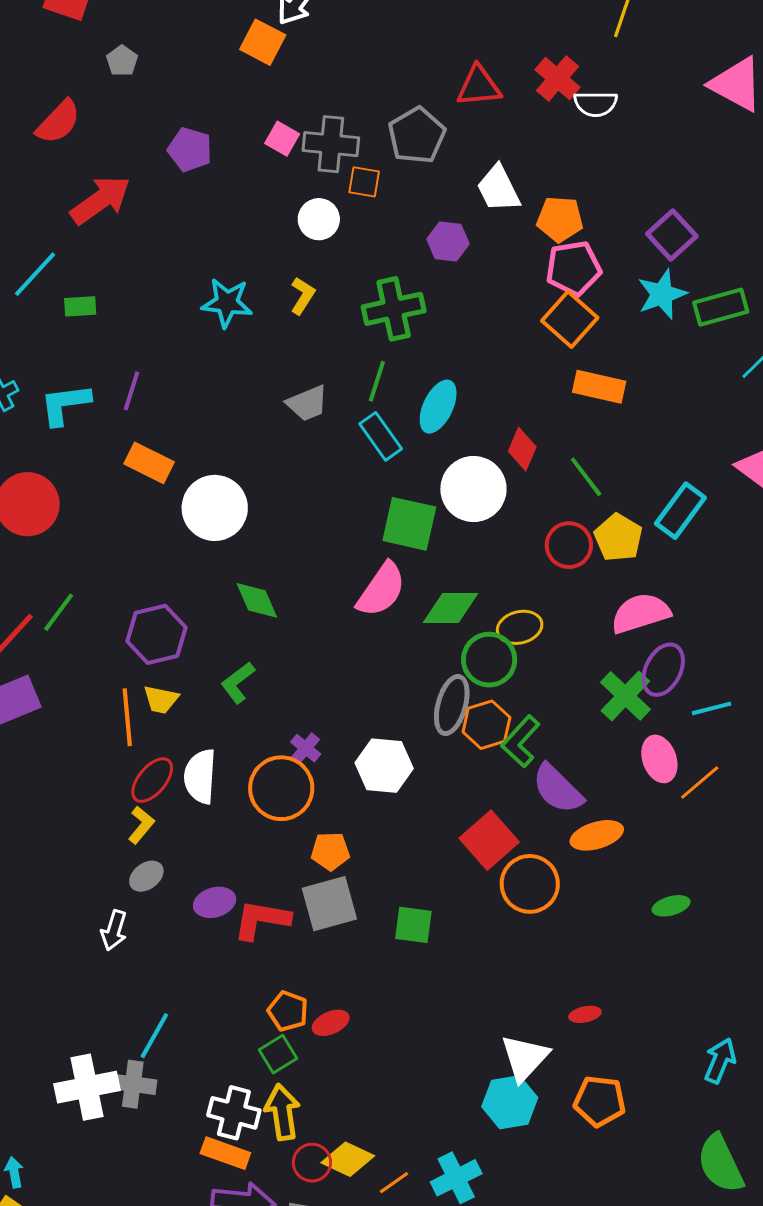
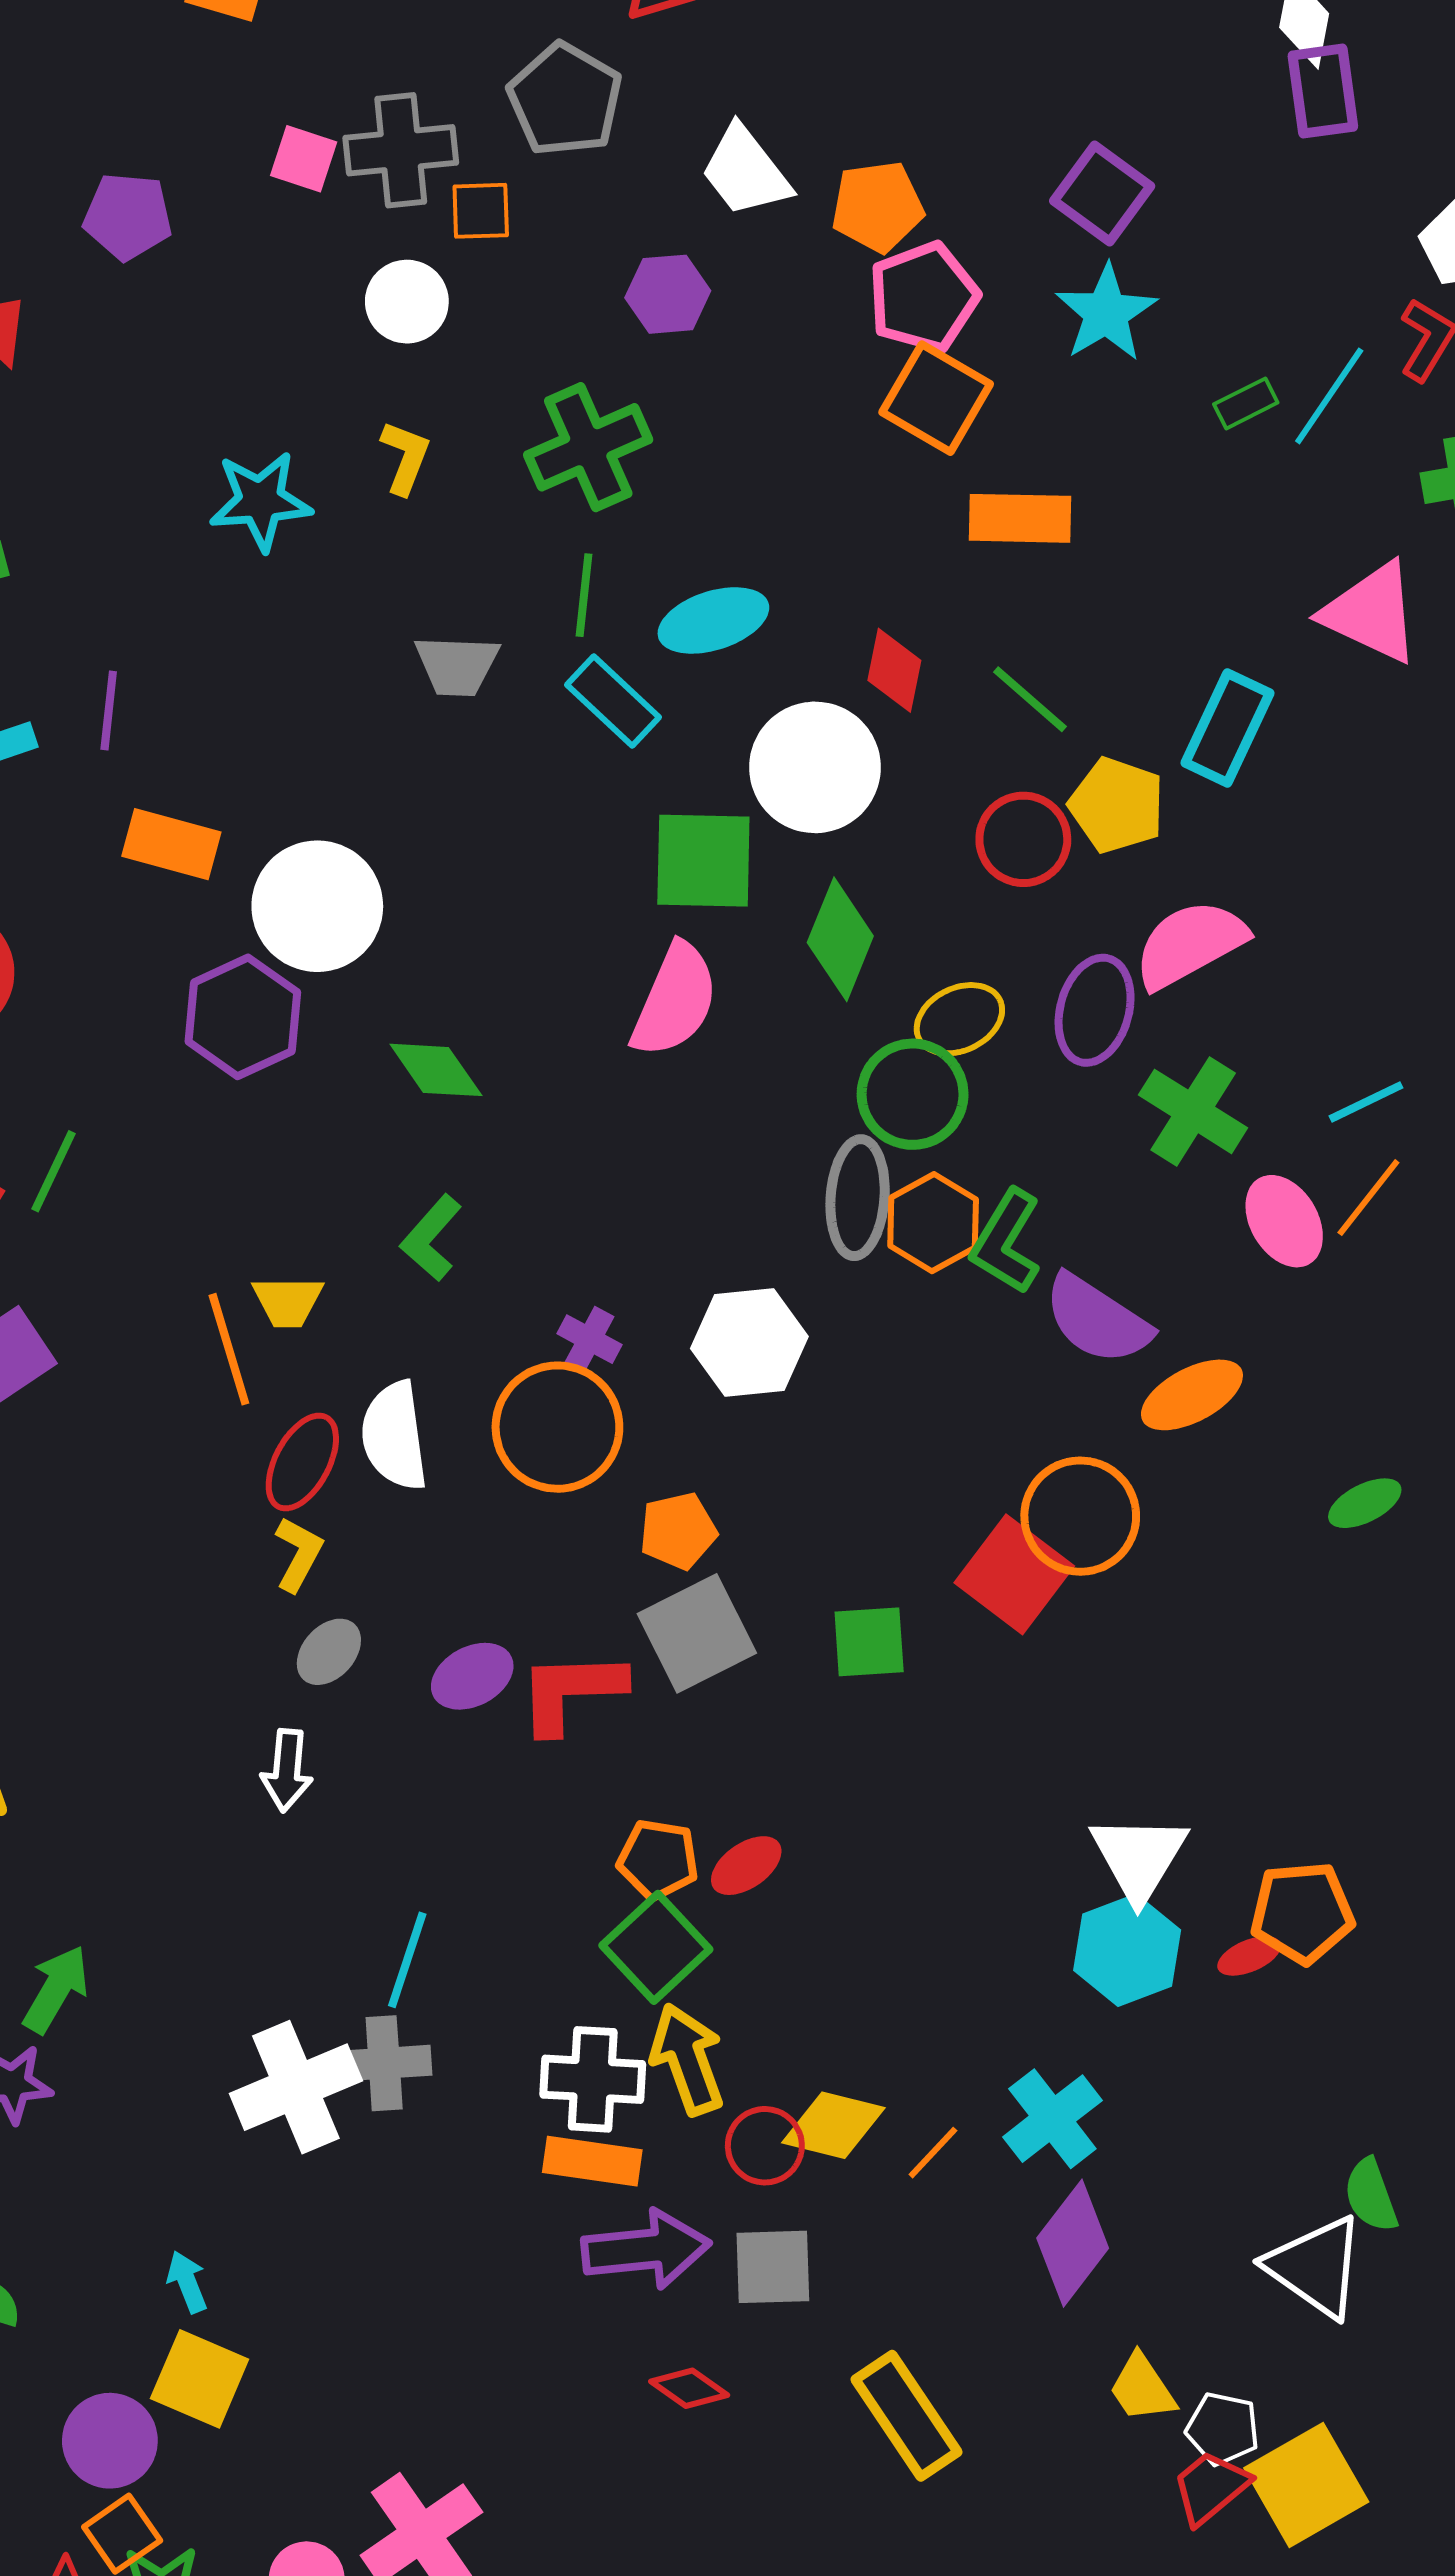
green rectangle: (721, 307) -> (1246, 403), moved, size x0.6
gray trapezoid: (307, 403) -> (457, 665), turned 36
cyan ellipse: (438, 407) -> (713, 620), turned 58
green diamond: (451, 608) -> (840, 939), moved, turned -56
purple hexagon: (156, 634) -> (243, 1017), moved
purple ellipse: (663, 670) -> (1095, 1010), moved
orange line: (700, 782) -> (1368, 1198), moved
red square: (489, 840) -> (1014, 1574), moved
red ellipse: (585, 1014) -> (1249, 1956), moved
green square: (278, 1054) -> (656, 1947), size x1.4

